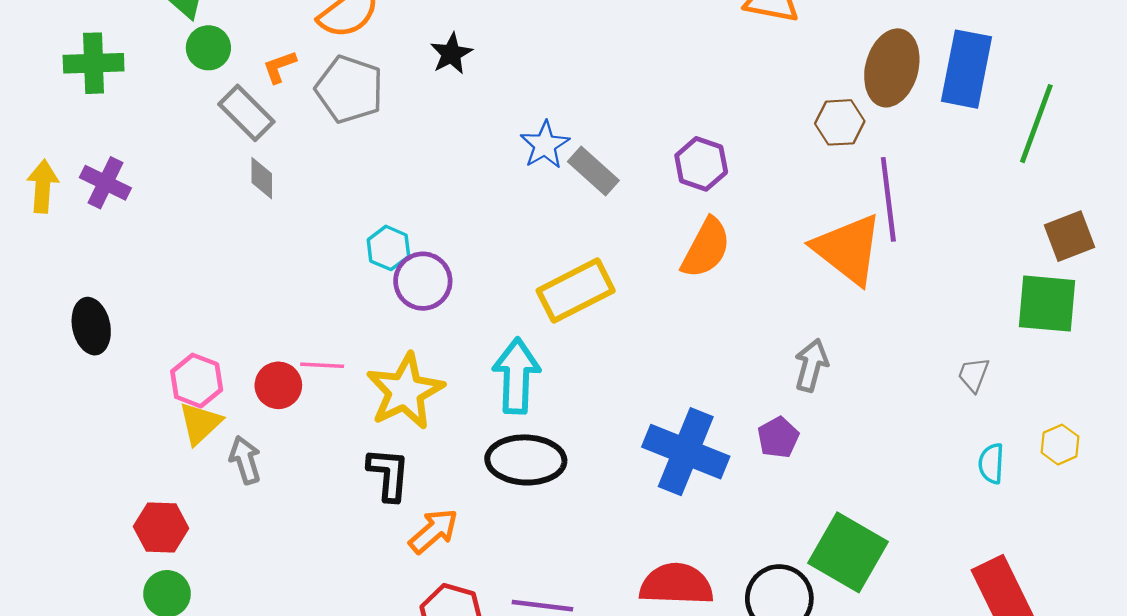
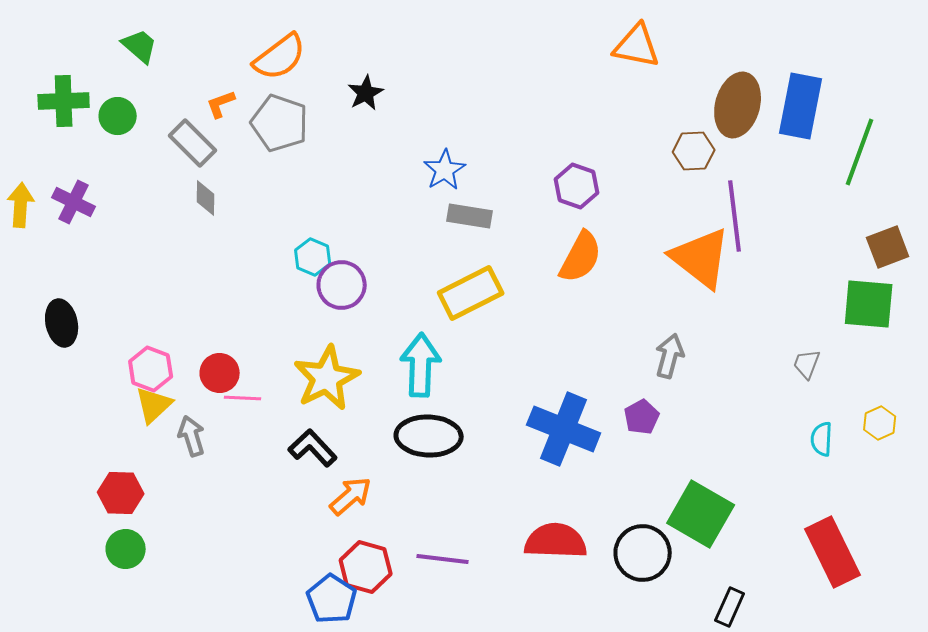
green circle: (208, 48) -> (118, 116), moved
gray rectangle: (593, 171) -> (470, 216), moved, turned -33
pink line: (322, 365) -> (243, 398), moved
black L-shape: (388, 474) -> (313, 448), turned -48

